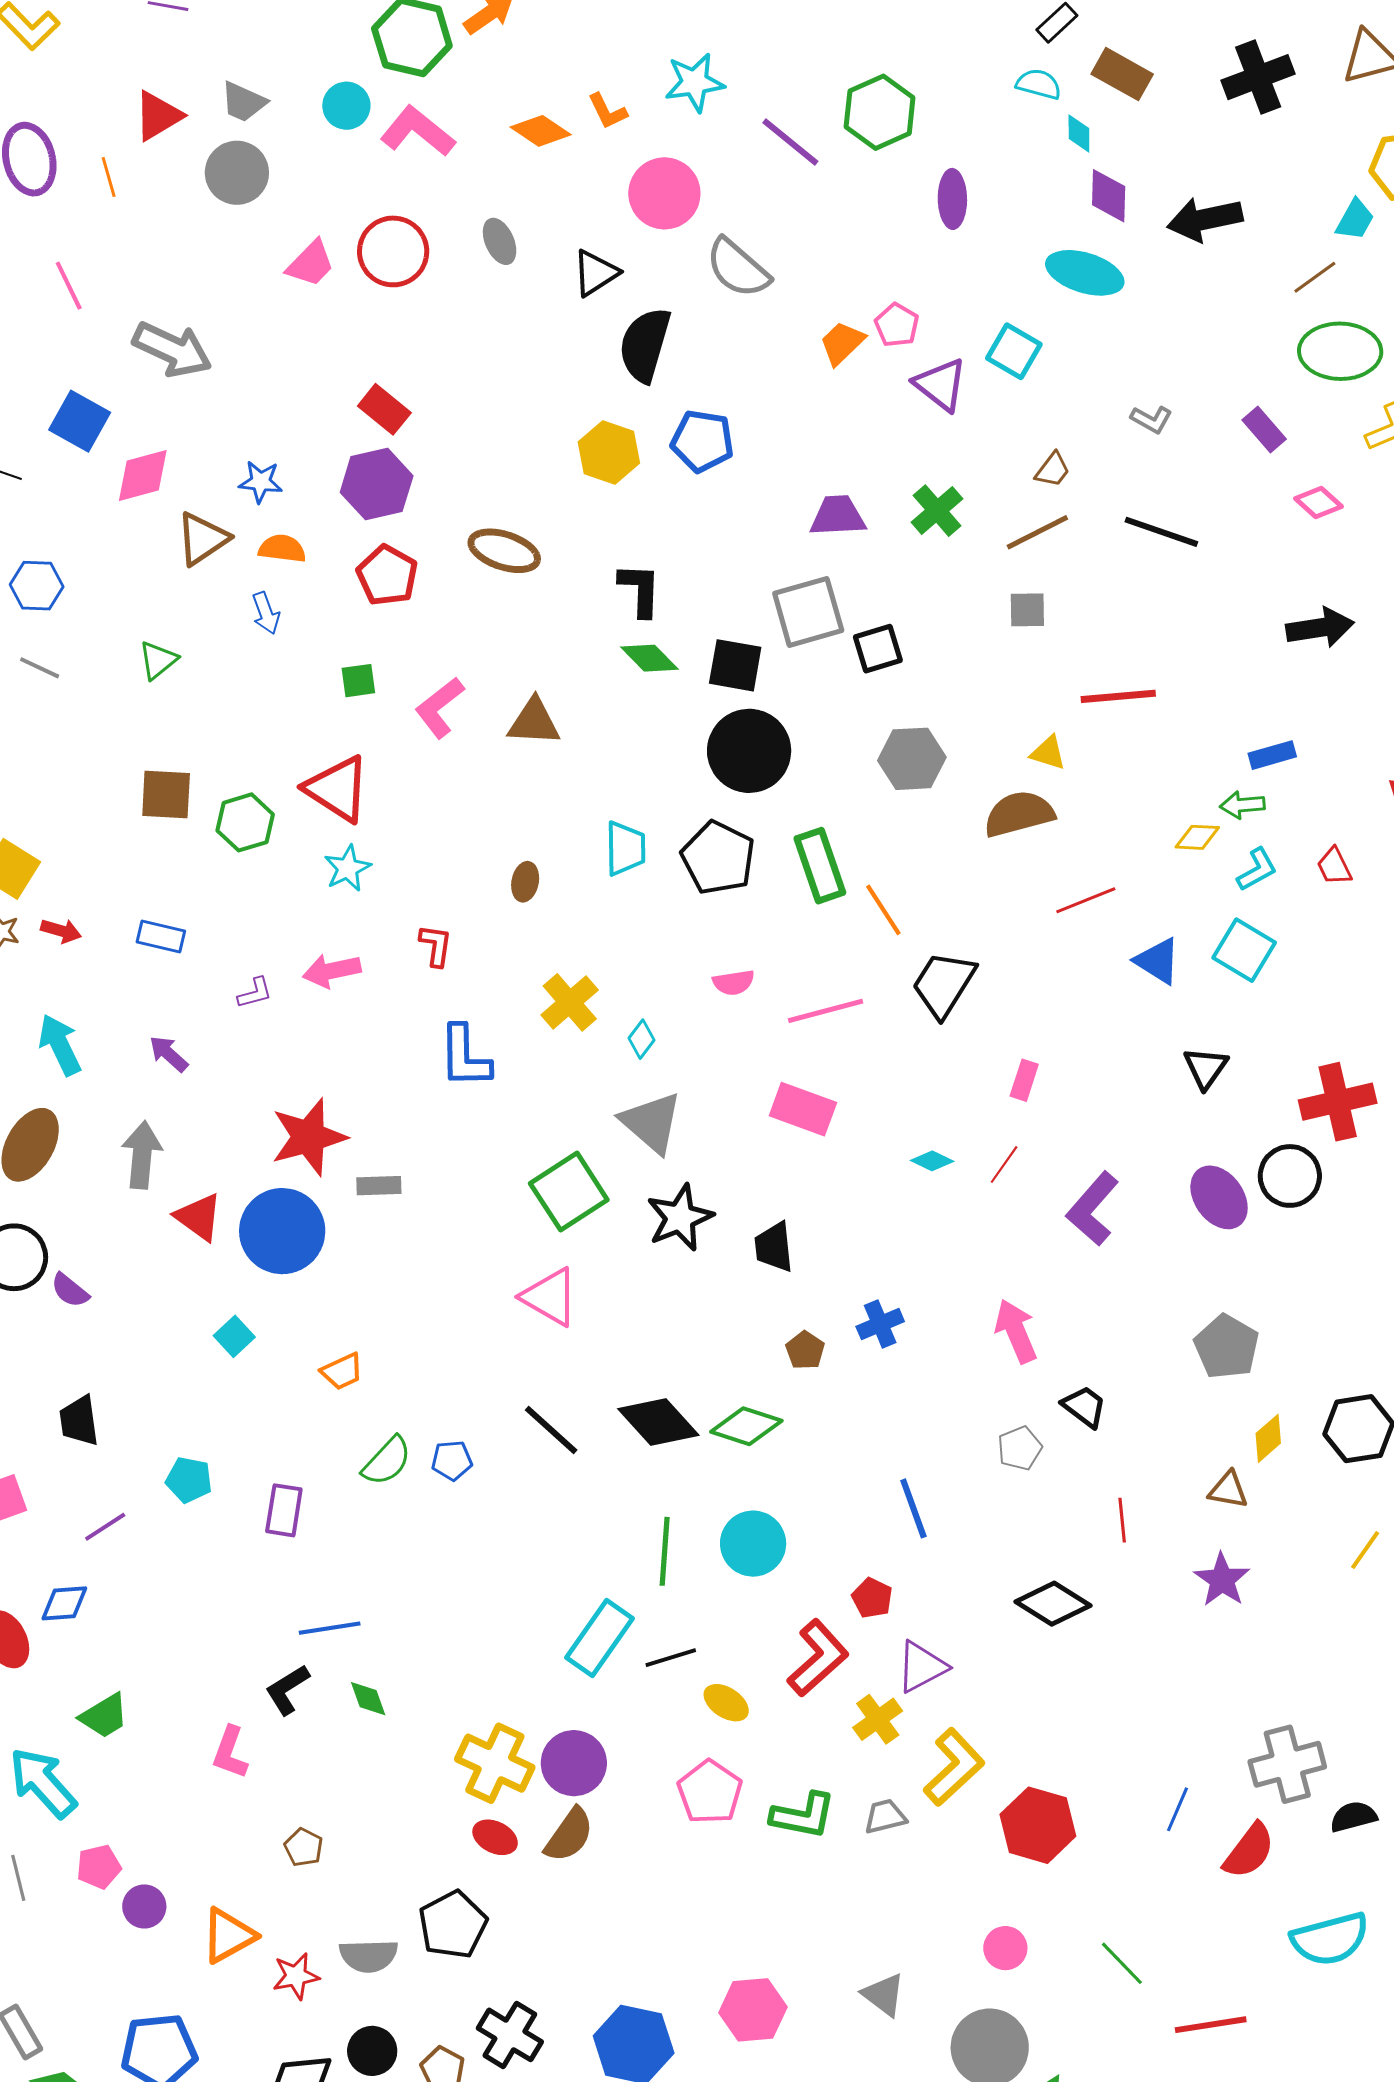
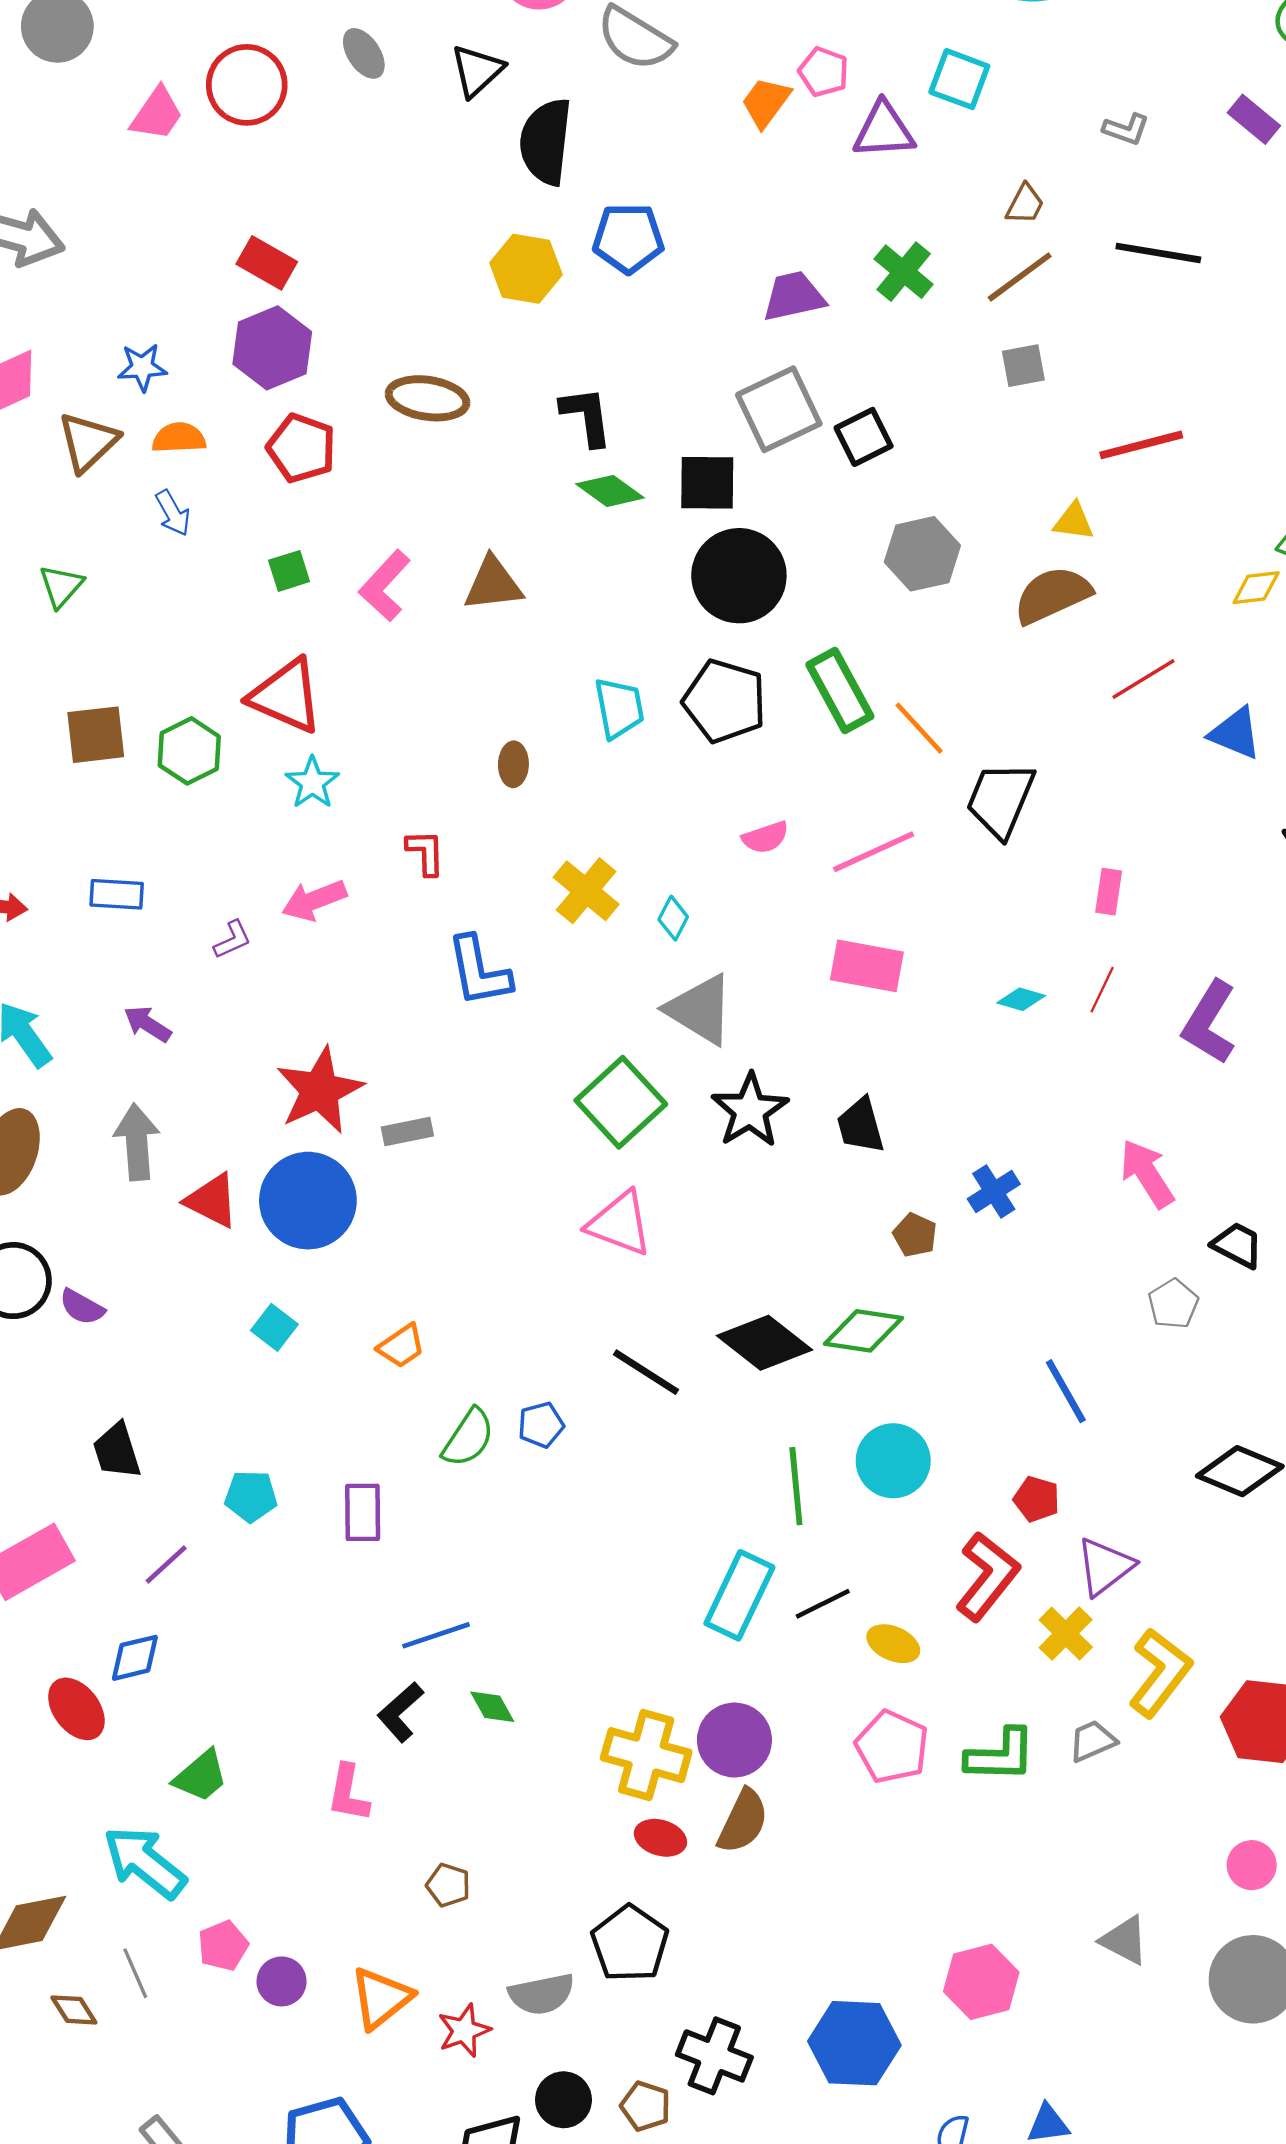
purple triangle: (941, 385) -> (884, 130), turned -32

